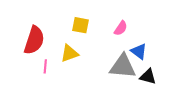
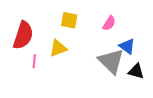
gray triangle: (123, 66) -> (111, 61), turned 40

